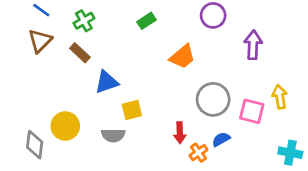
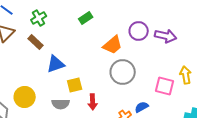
purple circle: (213, 15) -> (139, 31), moved
purple arrow: (253, 45) -> (166, 36), turned 100
gray circle: (213, 99) -> (123, 72), moved
red arrow: (180, 133) -> (93, 102), moved

